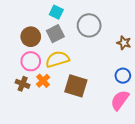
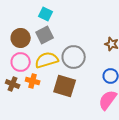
gray circle: (89, 25) -> (74, 57), moved
orange cross: (43, 81) -> (33, 81), turned -32

